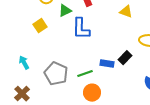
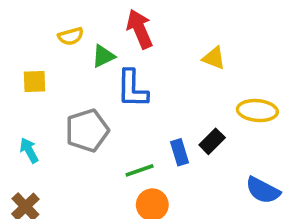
yellow square: (40, 26) -> (34, 82), moved, turned 32
blue rectangle: (107, 64) -> (179, 152), turned 64
gray pentagon: (56, 74) -> (87, 130), moved, turned 30

